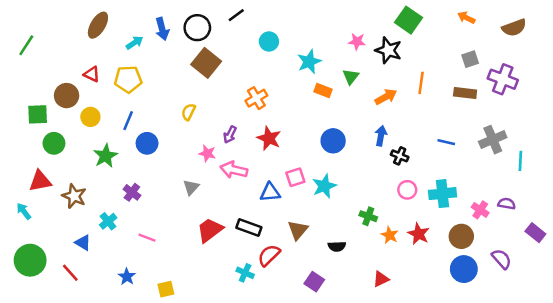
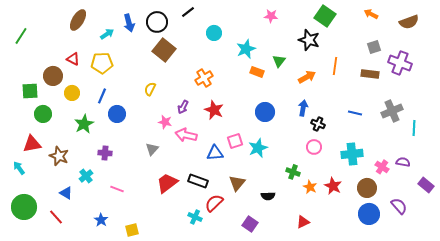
pink star: (357, 41) -> (271, 16), moved
pink circle: (407, 190) -> (314, 147), moved
purple cross: (132, 192) -> (105, 153), turned -32

